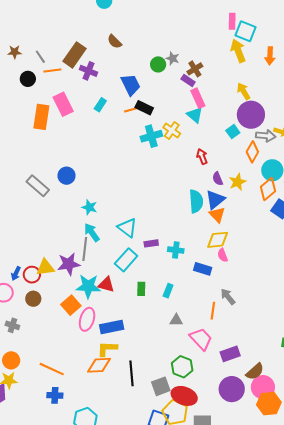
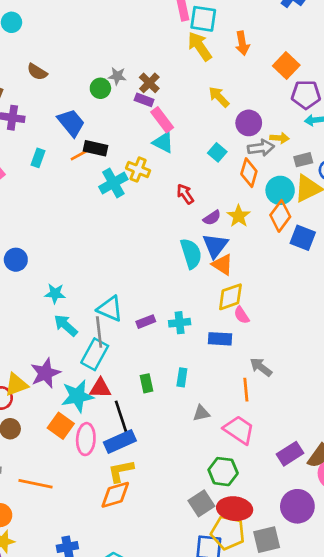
purple circle: (251, 115) -> (249, 123), moved, size x0.7
purple semicircle: (218, 179) -> (212, 218), turned -88
gray line: (85, 249) -> (99, 332), moved
cyan rectangle: (126, 260) -> (95, 354), moved
purple rectangle: (230, 354) -> (290, 454), moved
orange line: (52, 369) -> (35, 484), moved
black line: (132, 373) -> (121, 417), moved
purple circle: (232, 389) -> (297, 506), moved

